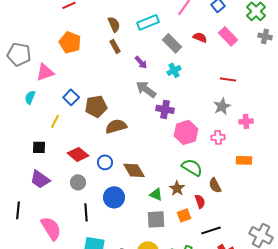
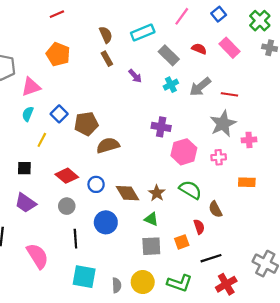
gray arrow: (146, 89) -> (200, 87), moved, turned -75
cyan semicircle: (30, 97) -> (28, 114), moved
gray star: (222, 106) -> (223, 124), size x1.4
brown star: (177, 188) -> (157, 193), moved

